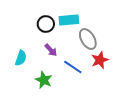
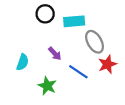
black circle: (46, 24) -> (45, 14), moved

